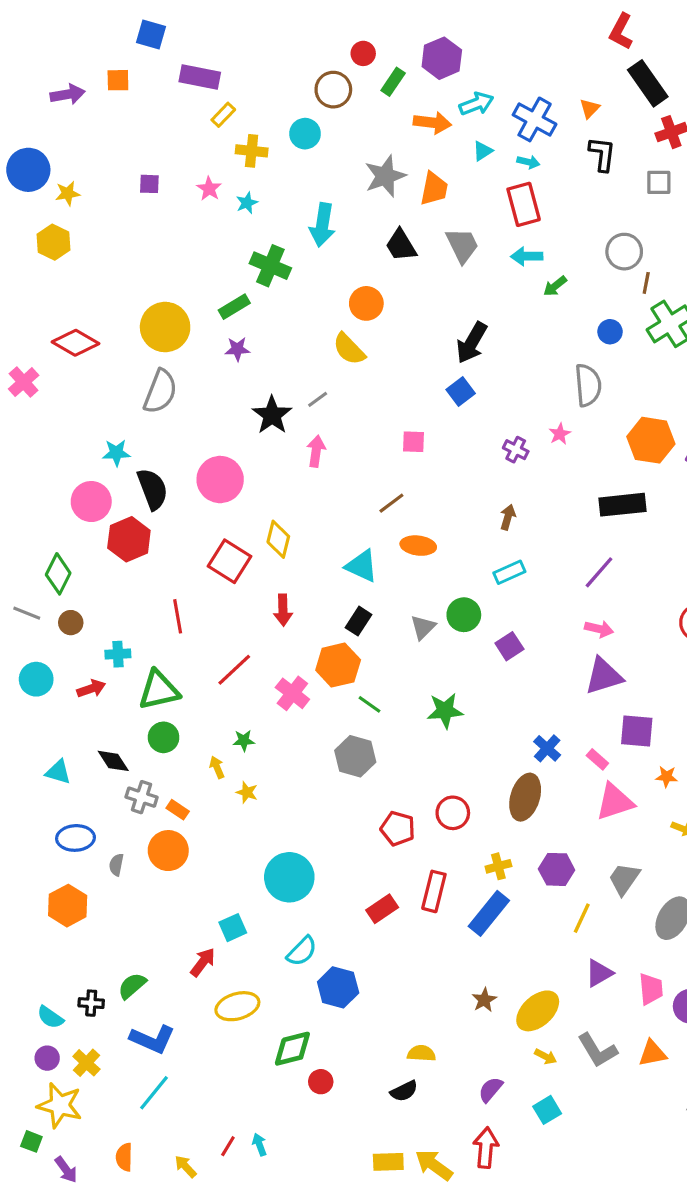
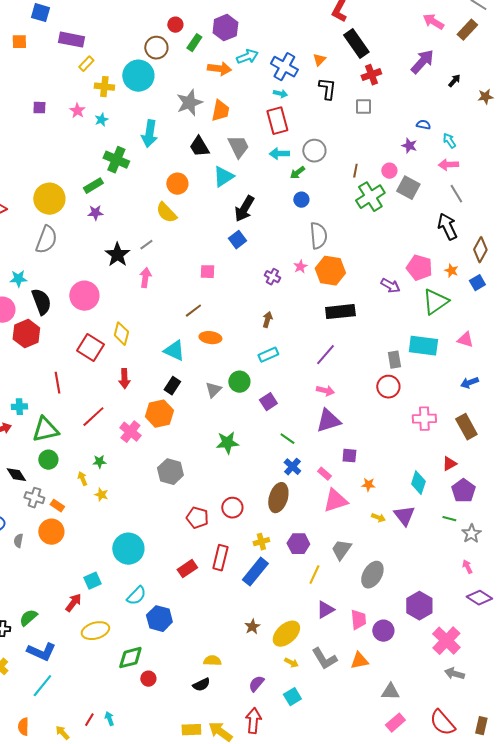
cyan circle: (305, 134) -> (138, 76), size x1.6
cyan triangle: (483, 151) -> (223, 177), moved, size x1.6
gray circle: (624, 252) -> (314, 151), moved
blue circle: (610, 332) -> (301, 200), moved
orange hexagon: (651, 440) -> (330, 271), moved
green line: (369, 704) -> (287, 439), moved
purple square: (637, 731) -> (349, 456), size x0.7

